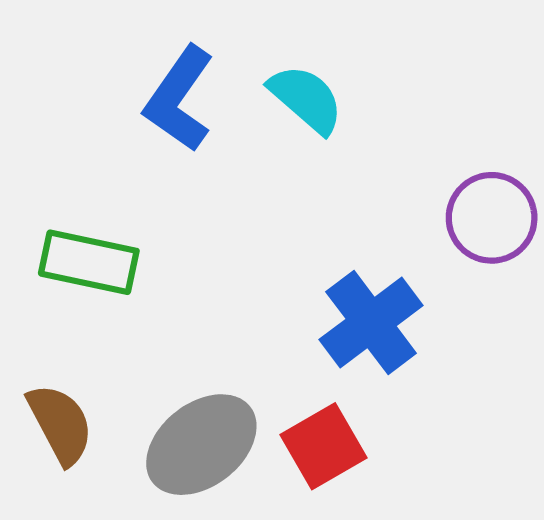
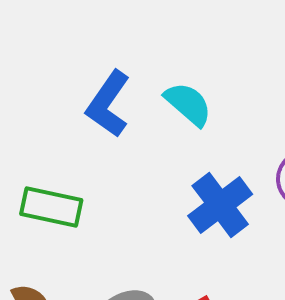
blue cross: (371, 322) -> (220, 205), moved

